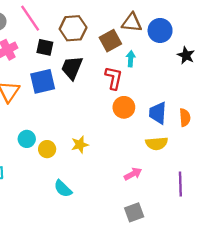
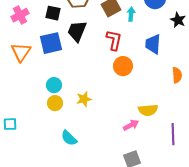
cyan arrow: (131, 59) -> (131, 14), moved
blue trapezoid: (158, 113) -> (153, 44), moved
cyan circle: (27, 139) -> (54, 85), moved
yellow semicircle: (157, 143) -> (148, 110), moved

